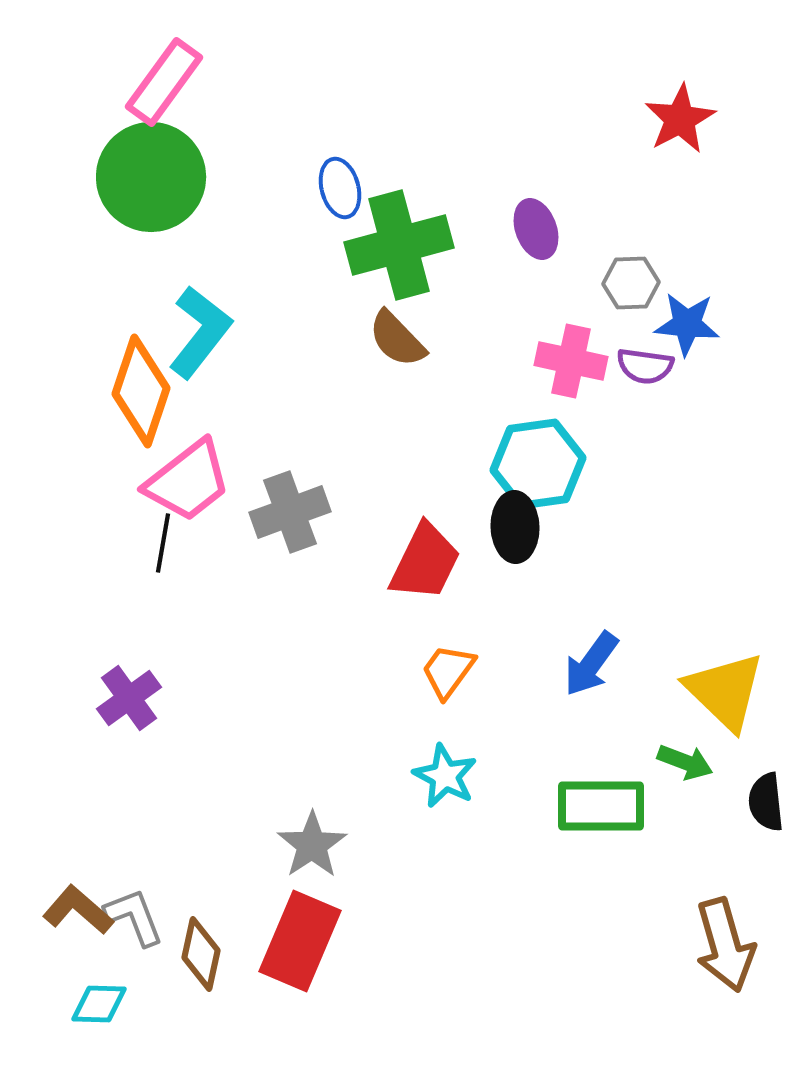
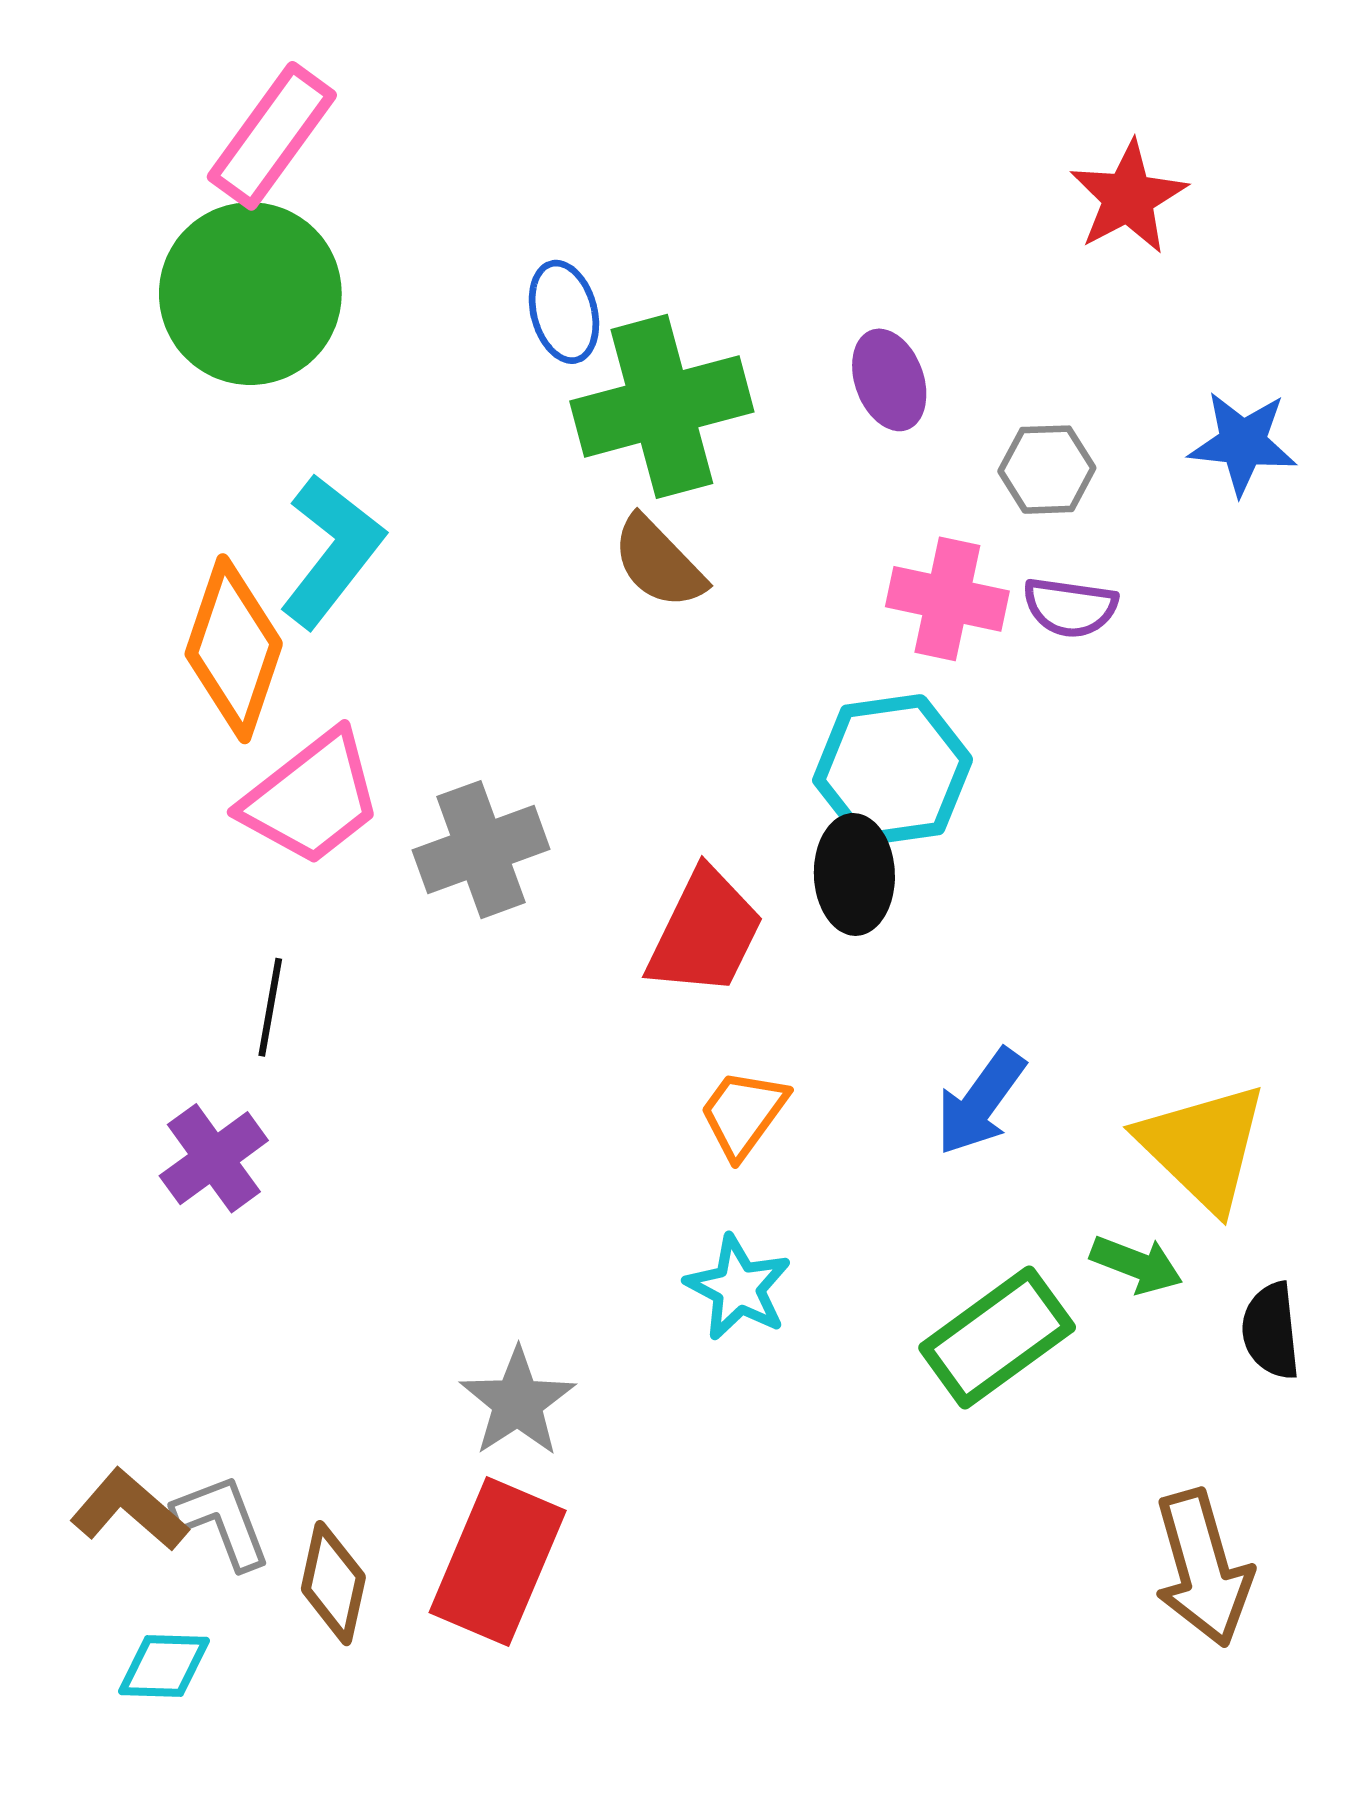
blue star: (687, 324) -> (1243, 443), moved
black line: (163, 543) -> (270, 1007), moved
green rectangle: (601, 806) -> (997, 1337), turned -36

